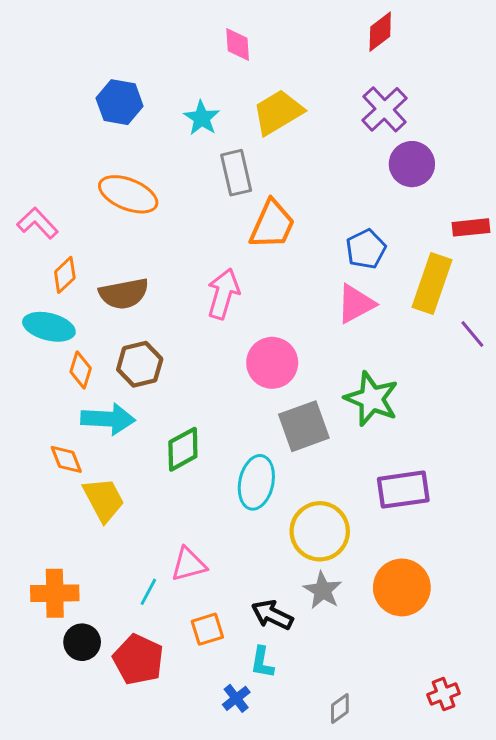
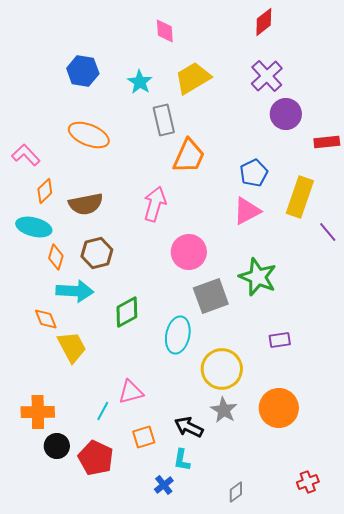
red rectangle: (471, 227) -> (327, 142), moved
purple rectangle: (403, 490) -> (280, 340), size x0.6

